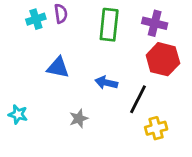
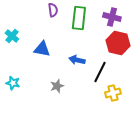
purple semicircle: (61, 14) -> (53, 10), moved
cyan cross: (36, 19) -> (12, 36), moved, turned -32

